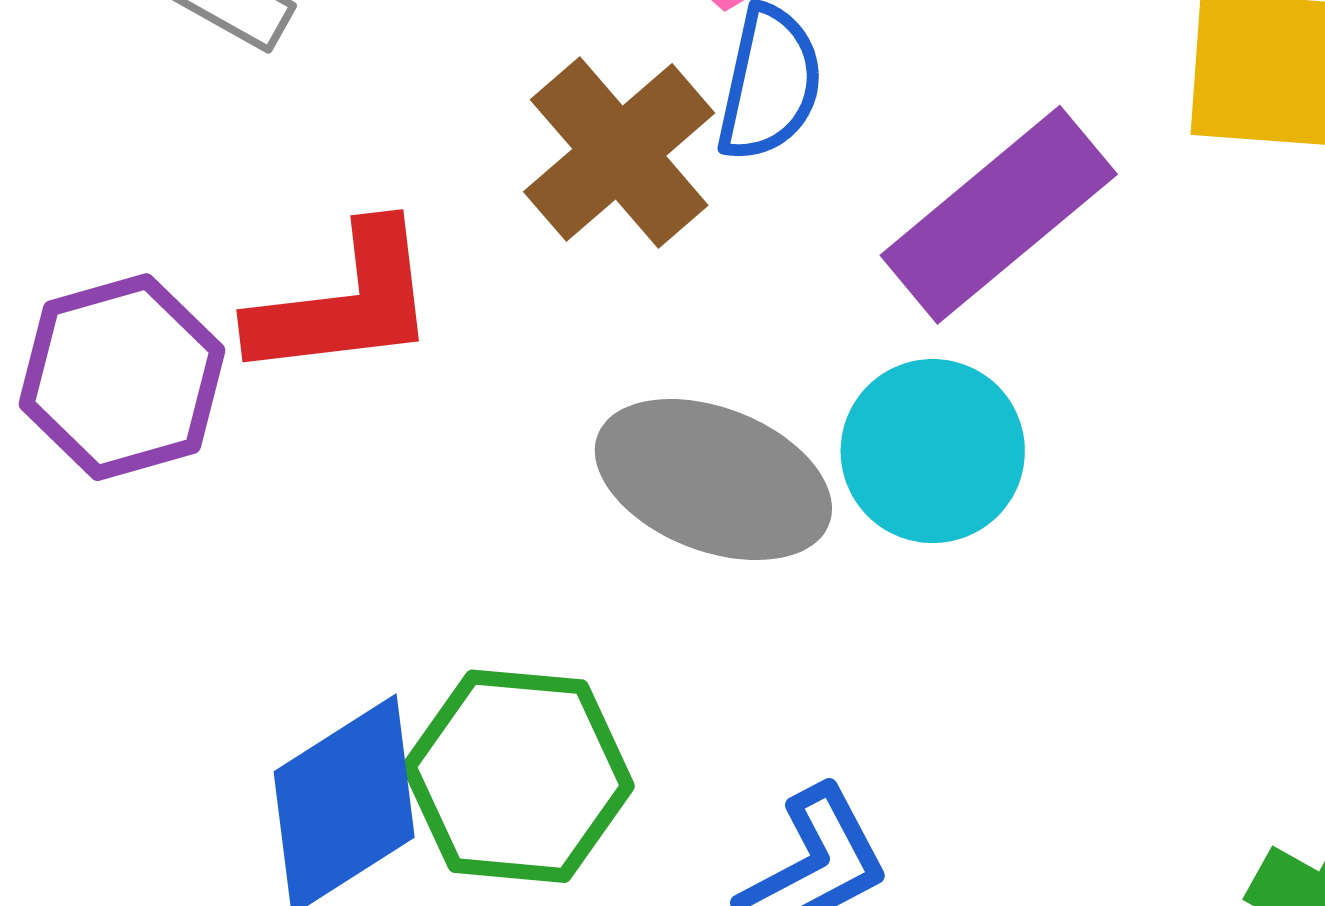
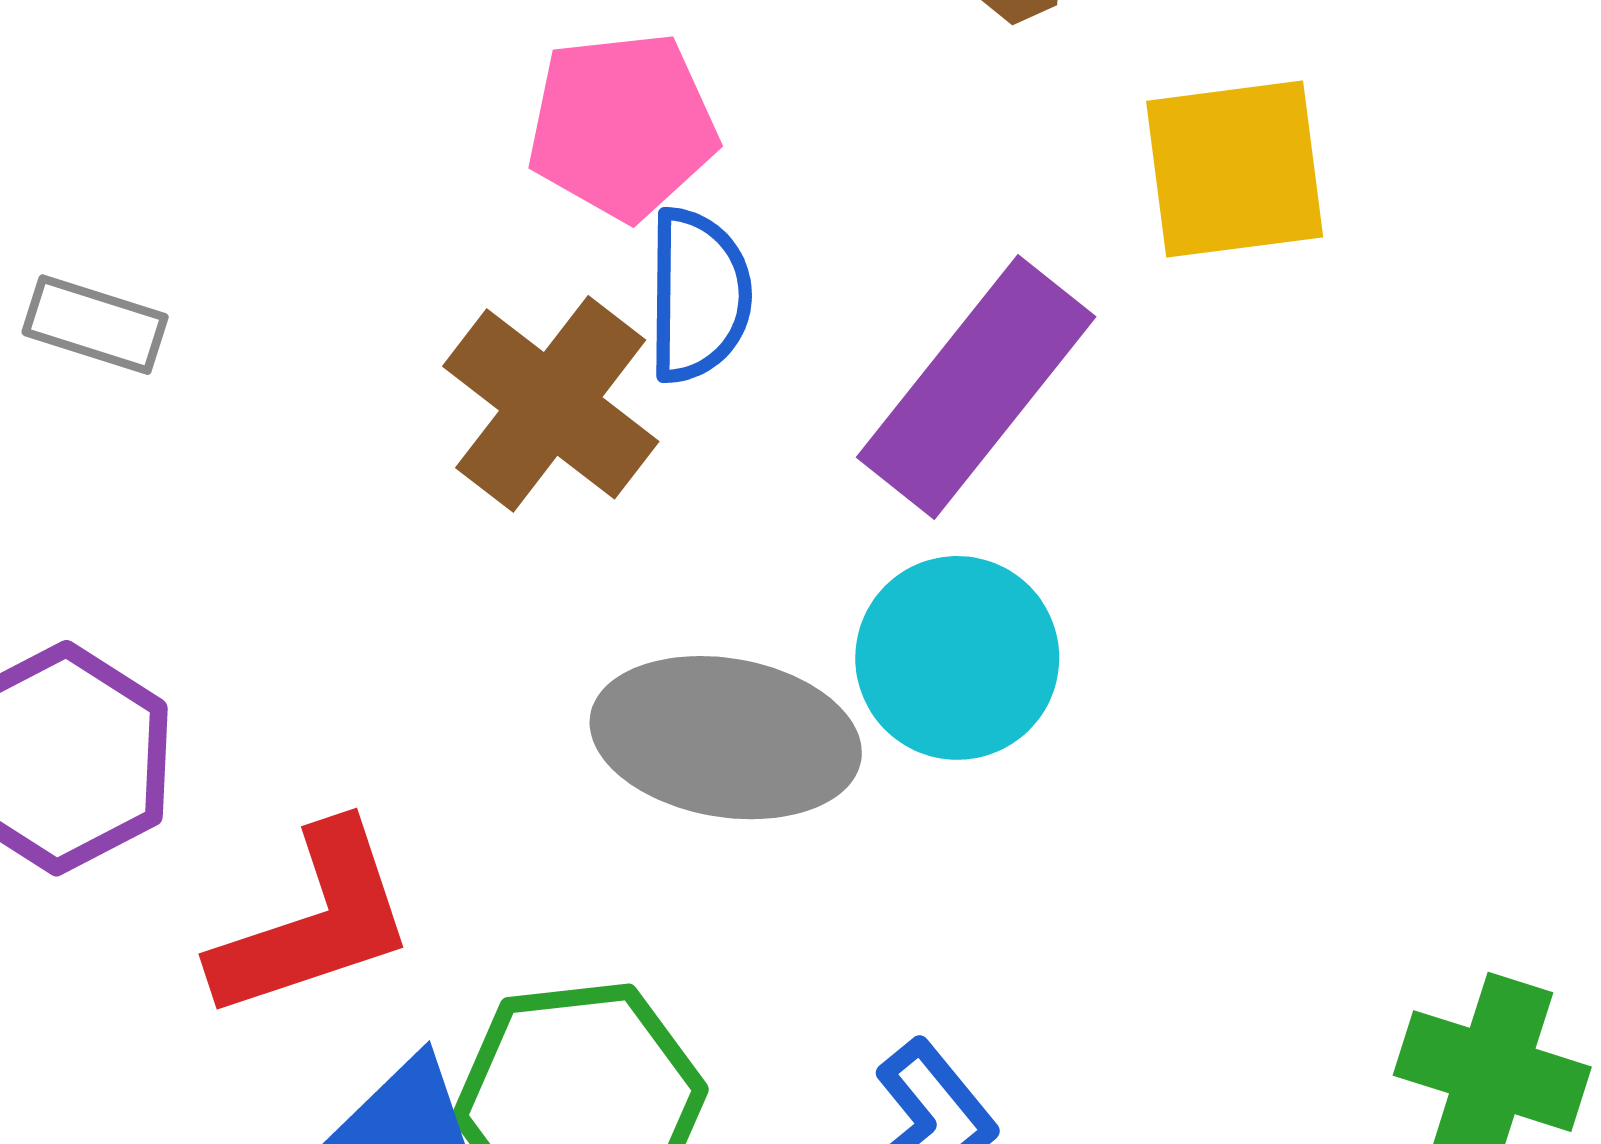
red L-shape: (344, 303) -> (314, 922), moved

